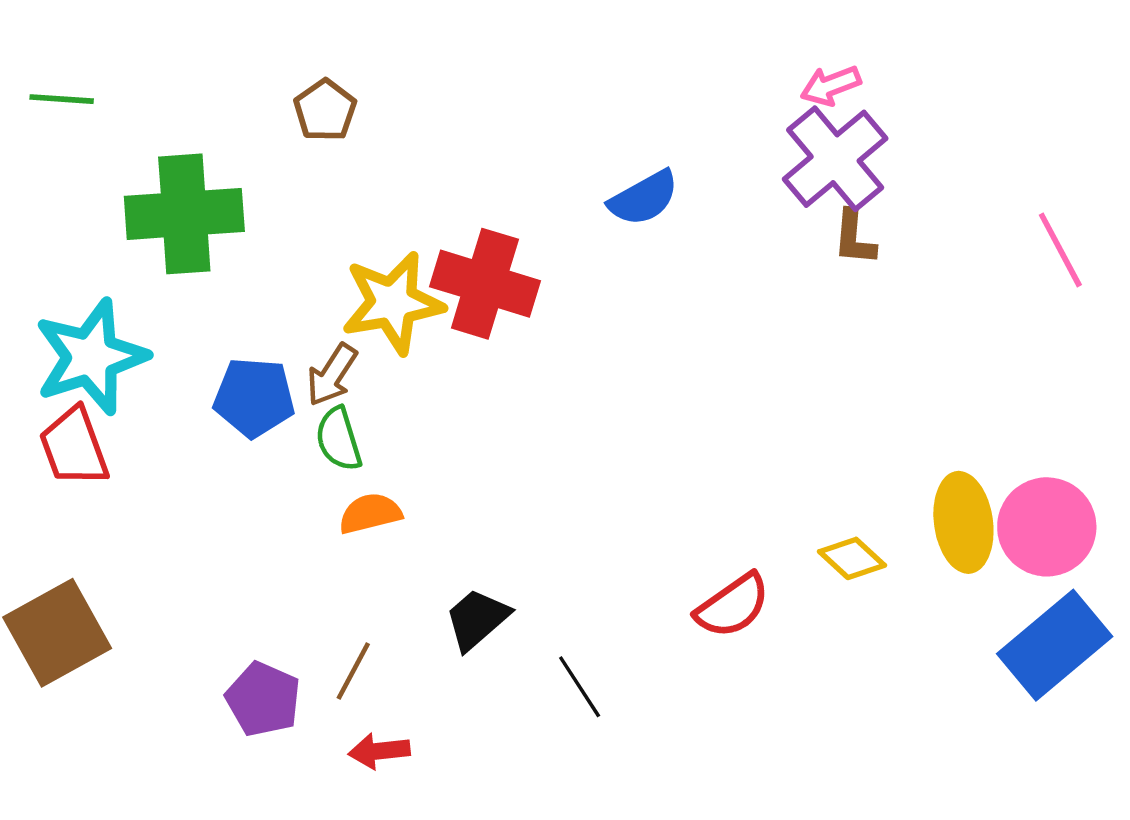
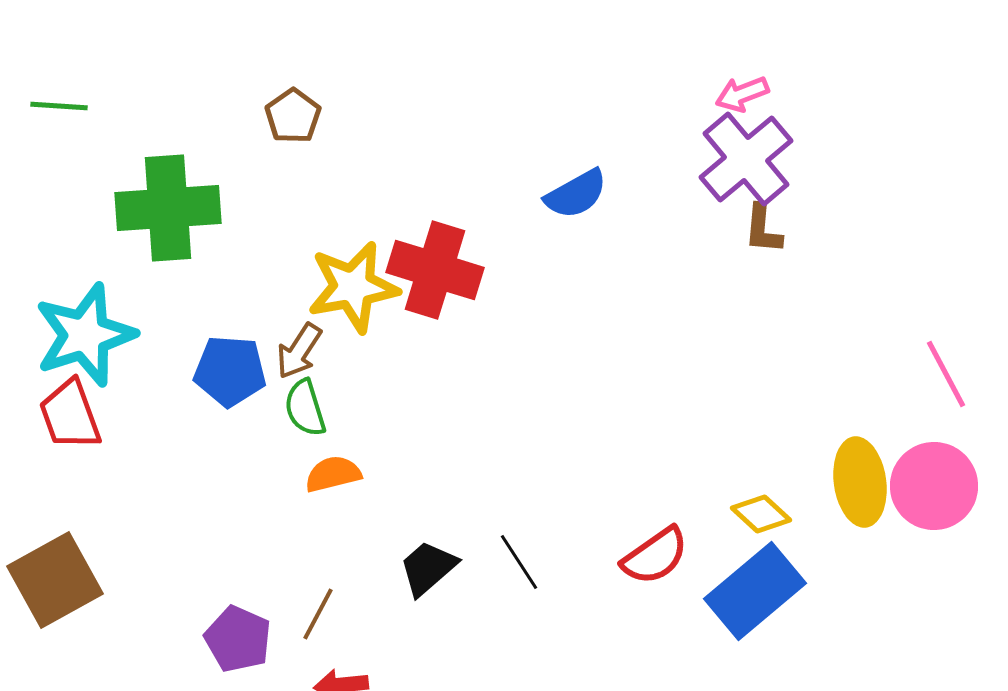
pink line: (1060, 250) -> (946, 374), moved
blue rectangle: (1055, 645) -> (755, 591), moved
black line: (580, 687) -> (519, 562), moved

